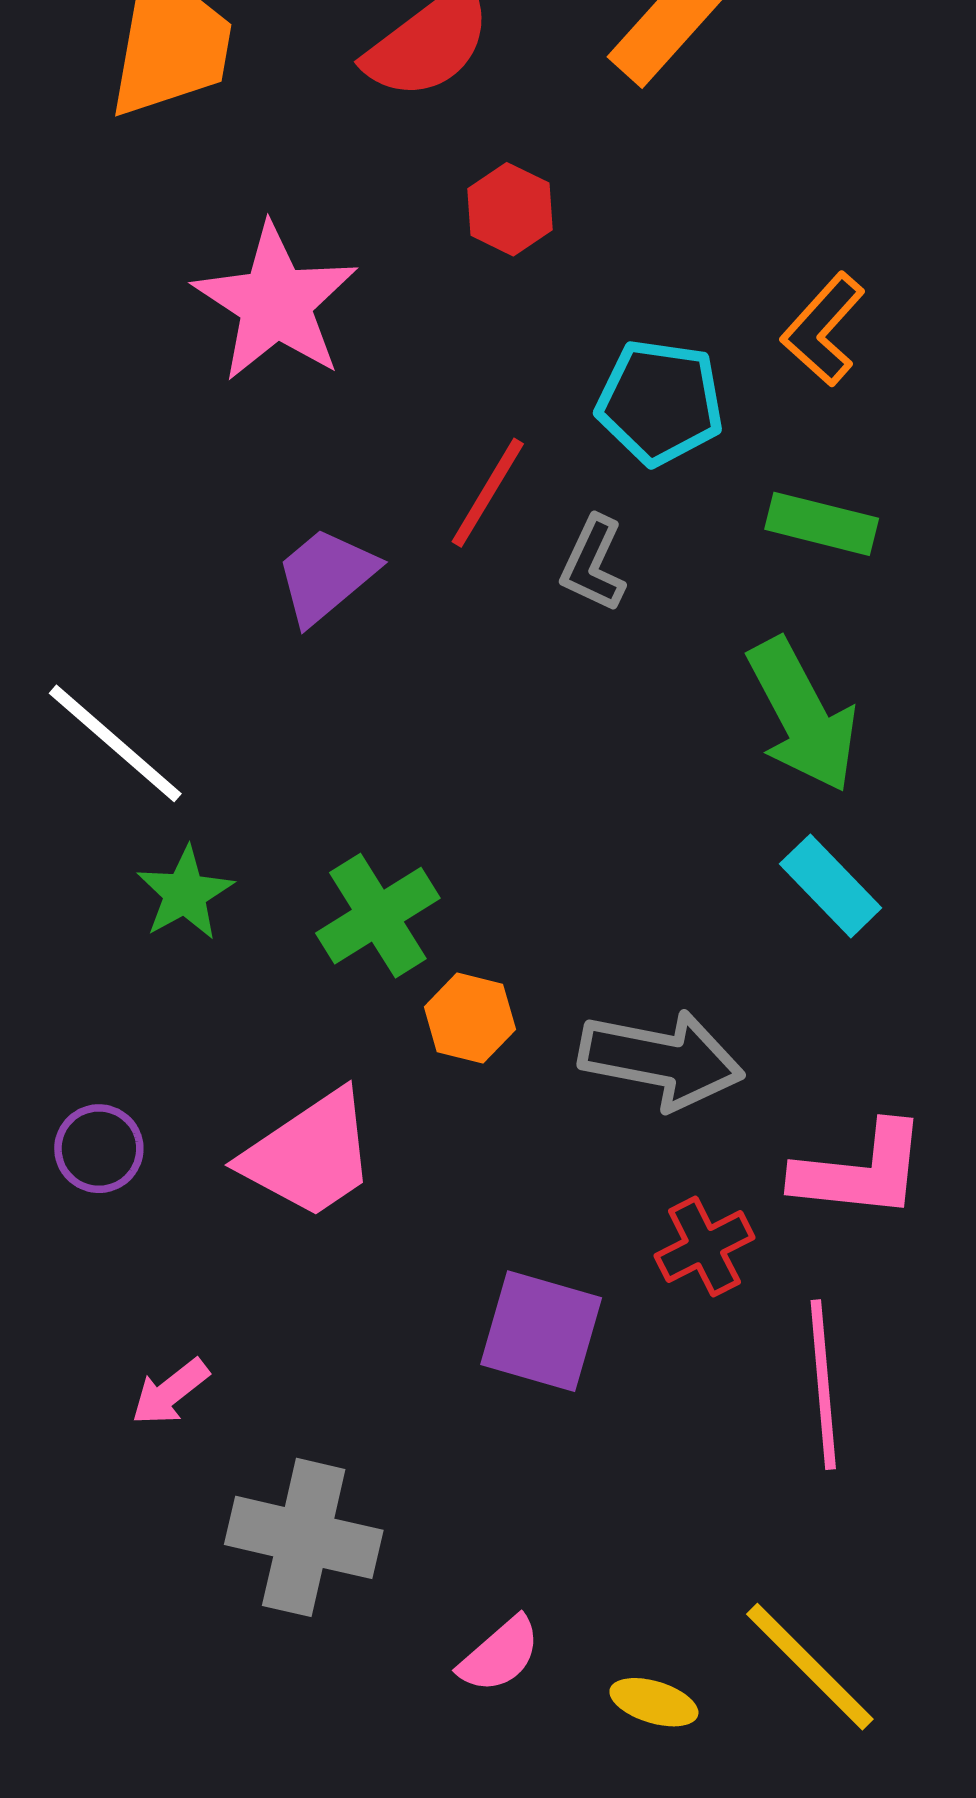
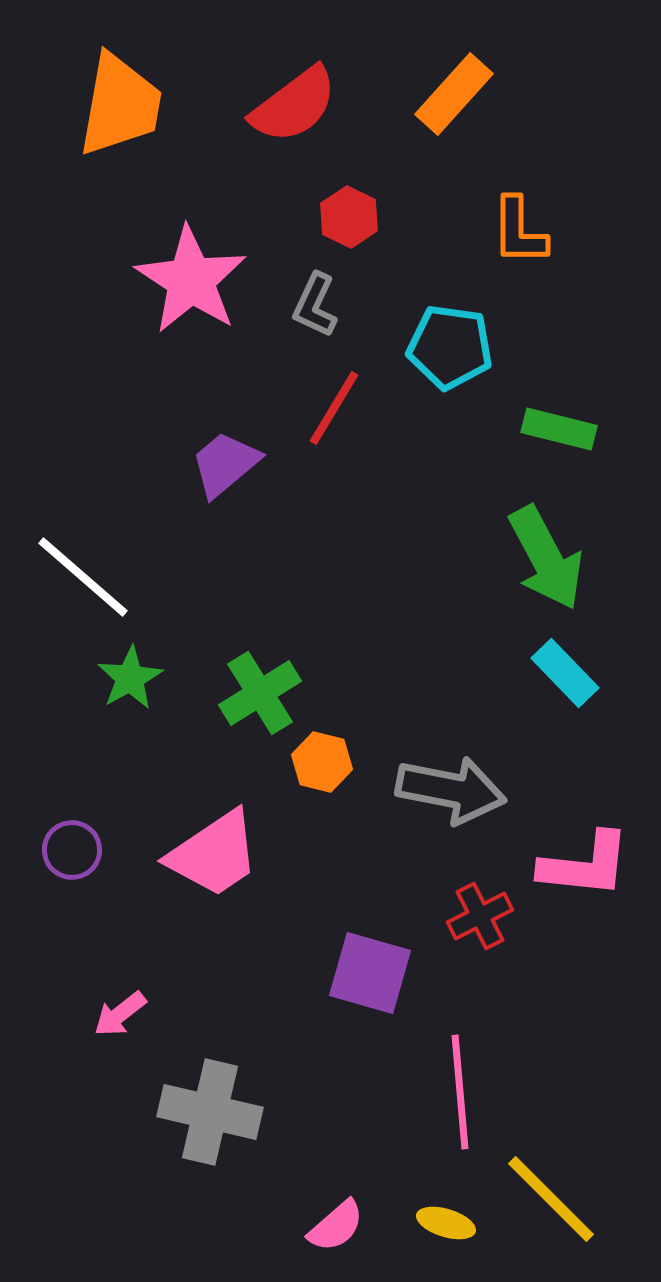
orange L-shape: (823, 329) -> (519, 231), moved, turned -42
gray L-shape: (593, 564) -> (315, 305), moved
pink line: (823, 1385) -> (460, 1092), moved
pink semicircle: (500, 1655) -> (336, 1226), moved

